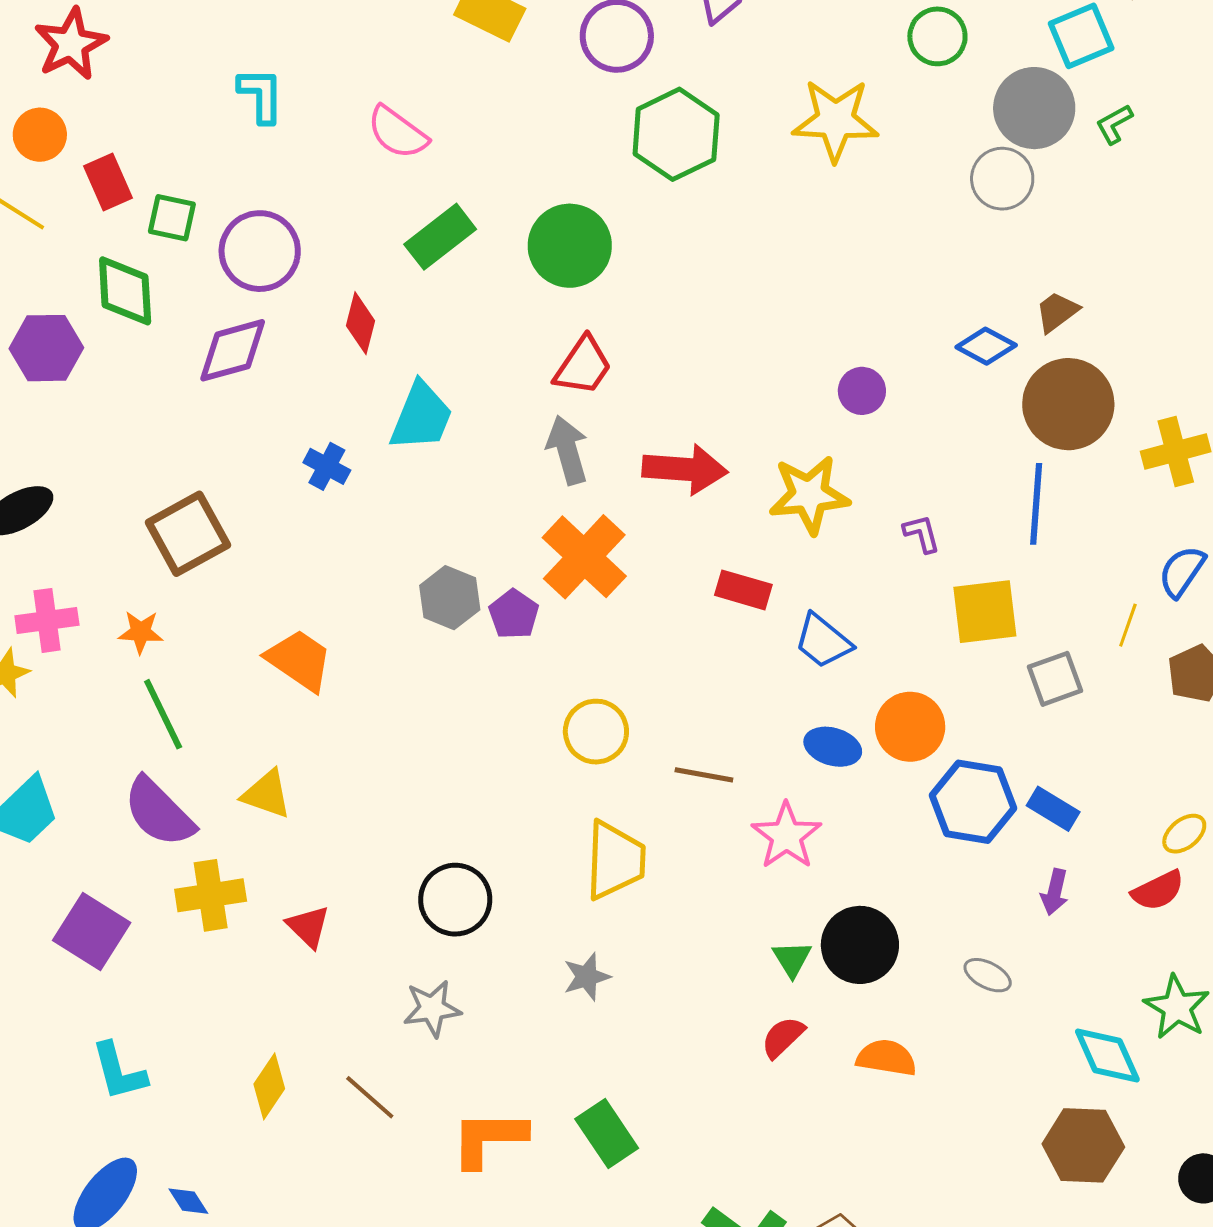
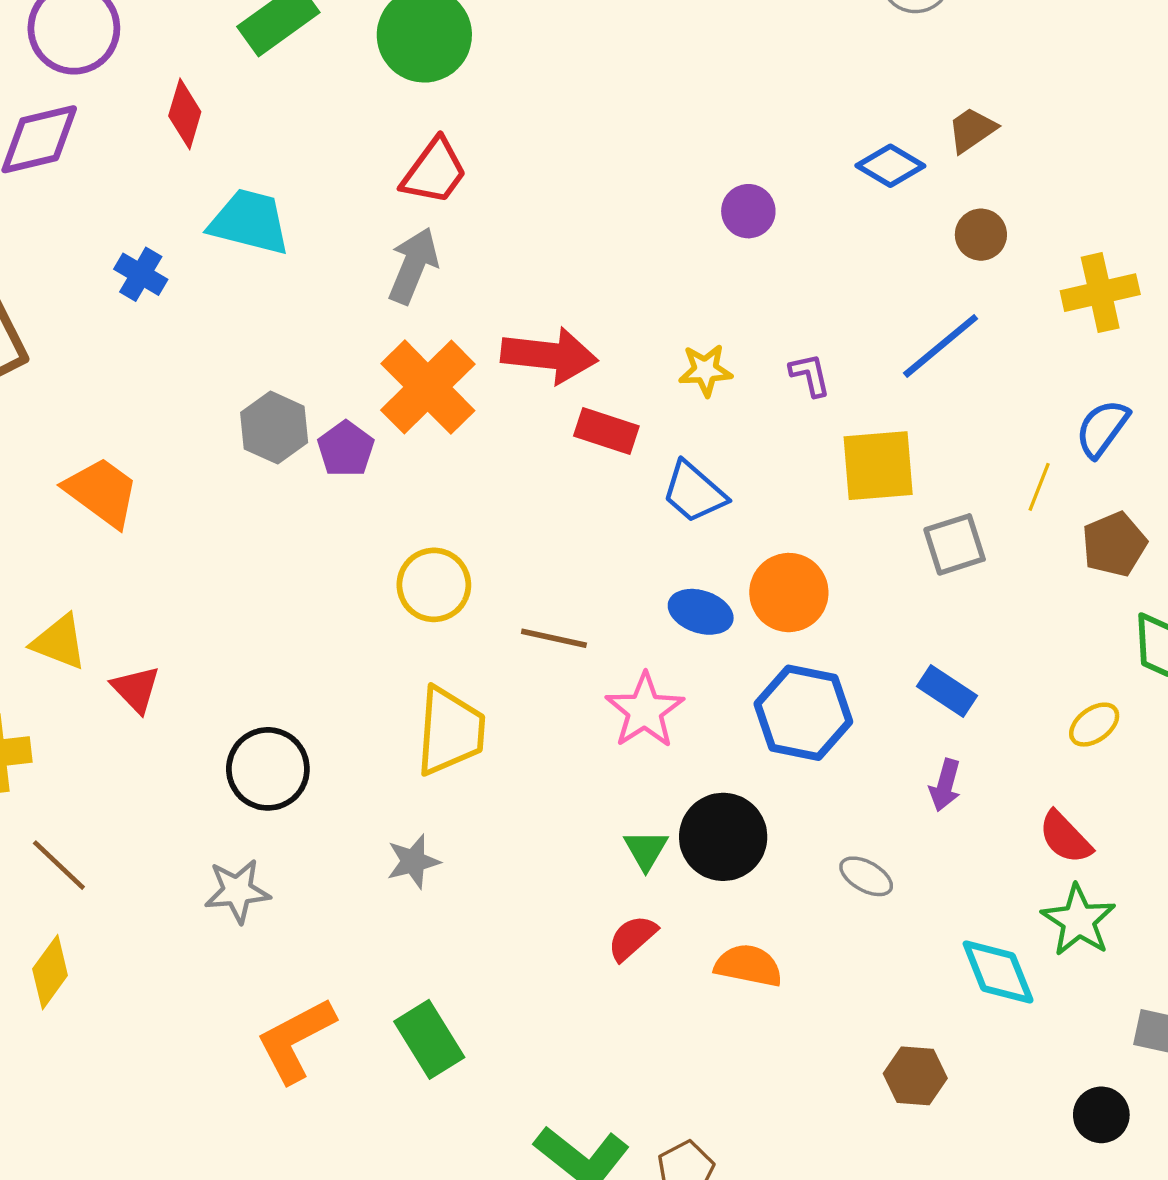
brown circle: (1068, 404) -> (981, 235), size x0.5
cyan trapezoid: (421, 417) -> (250, 222), turned -100
gray arrow: (567, 450) -> (413, 266), turned 36
red arrow: (685, 469) -> (549, 355), moved
yellow star: (809, 495) -> (705, 370), moved, size x0.6
blue line: (1036, 504) -> (941, 346), turned 44
blue hexagon: (973, 802) -> (803, 713), moved
red semicircle: (1158, 891) -> (1065, 837), moved, turned 70
red triangle: (308, 927) -> (136, 689), moved
brown line: (370, 1097) -> (59, 865), moved
orange L-shape: (489, 1138) -> (296, 1040), turned -30
brown hexagon: (1083, 1145) -> (915, 1076), moved, size x0.7

